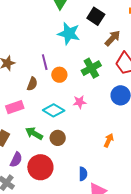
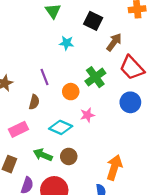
cyan star: (69, 34) -> (67, 43), size x0.6
orange circle: (59, 75) -> (71, 92), moved
orange arrow: (109, 140) -> (114, 167), moved, size x1.6

